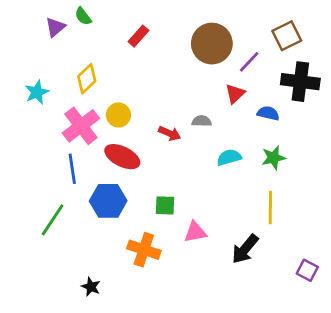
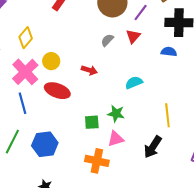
blue semicircle: (268, 113) -> (169, 52), moved
gray semicircle: (202, 121) -> (107, 40), moved, turned -40
green star: (273, 158) -> (116, 114), moved, turned 30
blue hexagon: (108, 201) -> (45, 144), moved
orange cross: (144, 250) -> (97, 161), moved

